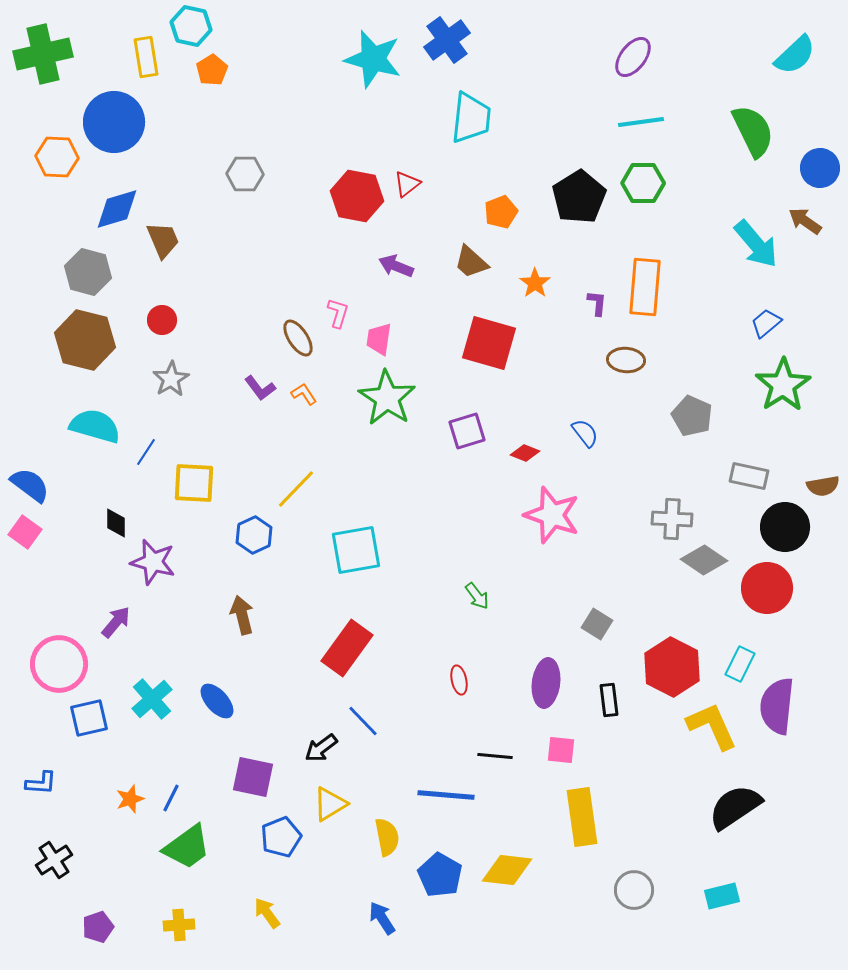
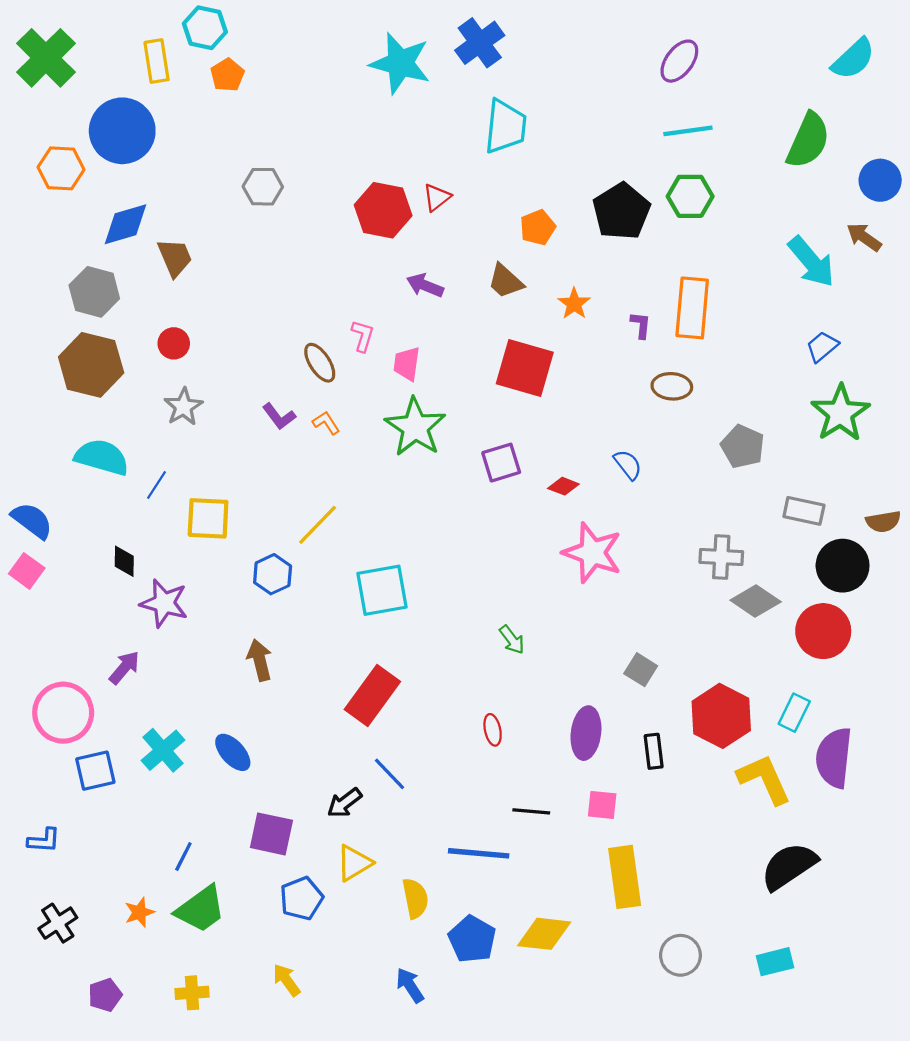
green cross: (43, 54) -> (46, 58), turned -32
green semicircle: (753, 131) -> (808, 140), turned 50
orange star: (130, 799) -> (139, 912), moved

